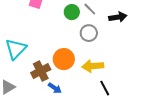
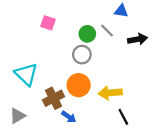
gray circle: (89, 33) -> (82, 55), moved
cyan triangle: (16, 49) -> (26, 74), turned -30

